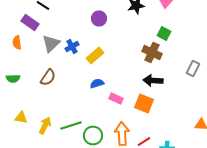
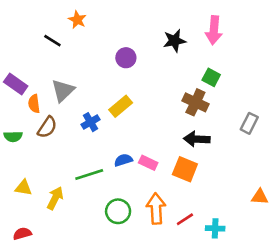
purple rectangle: (30, 22) -> (16, 84), moved
orange semicircle: (17, 42) -> (34, 104), moved
blue cross: (72, 46) -> (90, 122), moved
brown semicircle: (48, 78) -> (47, 127), moved
blue semicircle: (97, 84) -> (123, 160), moved
green line: (71, 126) -> (89, 175), moved

